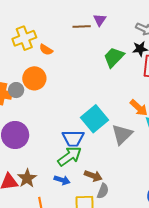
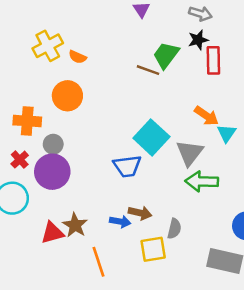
brown line: (82, 26) -> (148, 70), moved, turned 30
gray circle: (16, 90) -> (53, 144), moved
green arrow: (70, 156) -> (202, 181), moved, turned -135
brown arrow: (93, 176) -> (140, 213), moved

